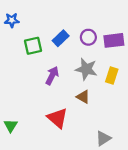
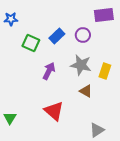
purple rectangle: (114, 40) -> (104, 15), moved
green square: (33, 46) -> (31, 43), turned 36
brown triangle: (83, 97) -> (86, 91), moved

